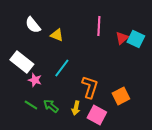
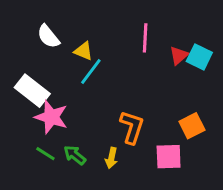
cyan line: (62, 68) -> (91, 72), moved
pink star: (35, 80) -> (51, 117), size x1.6
orange square: (121, 96) -> (192, 126), moved
pink square: (97, 115) -> (169, 157), moved, turned -30

